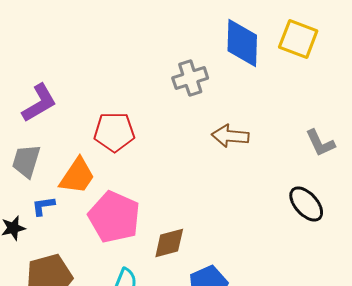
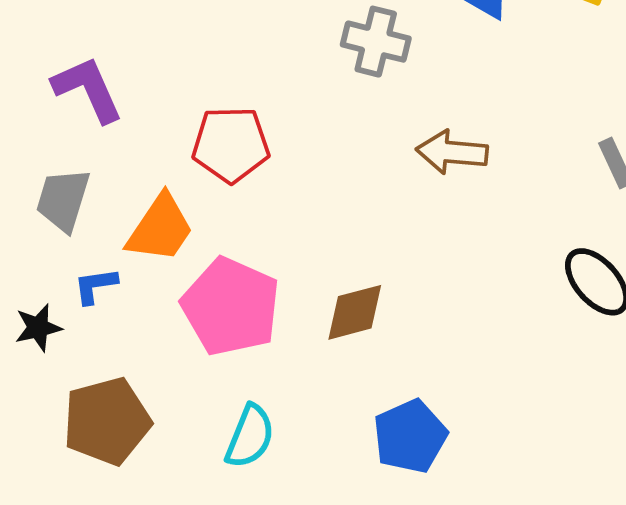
gray cross: (190, 78) -> (376, 42), turned 32
purple L-shape: (39, 103) -> (88, 89), turned -84
brown diamond: (169, 243) -> (355, 312), moved

